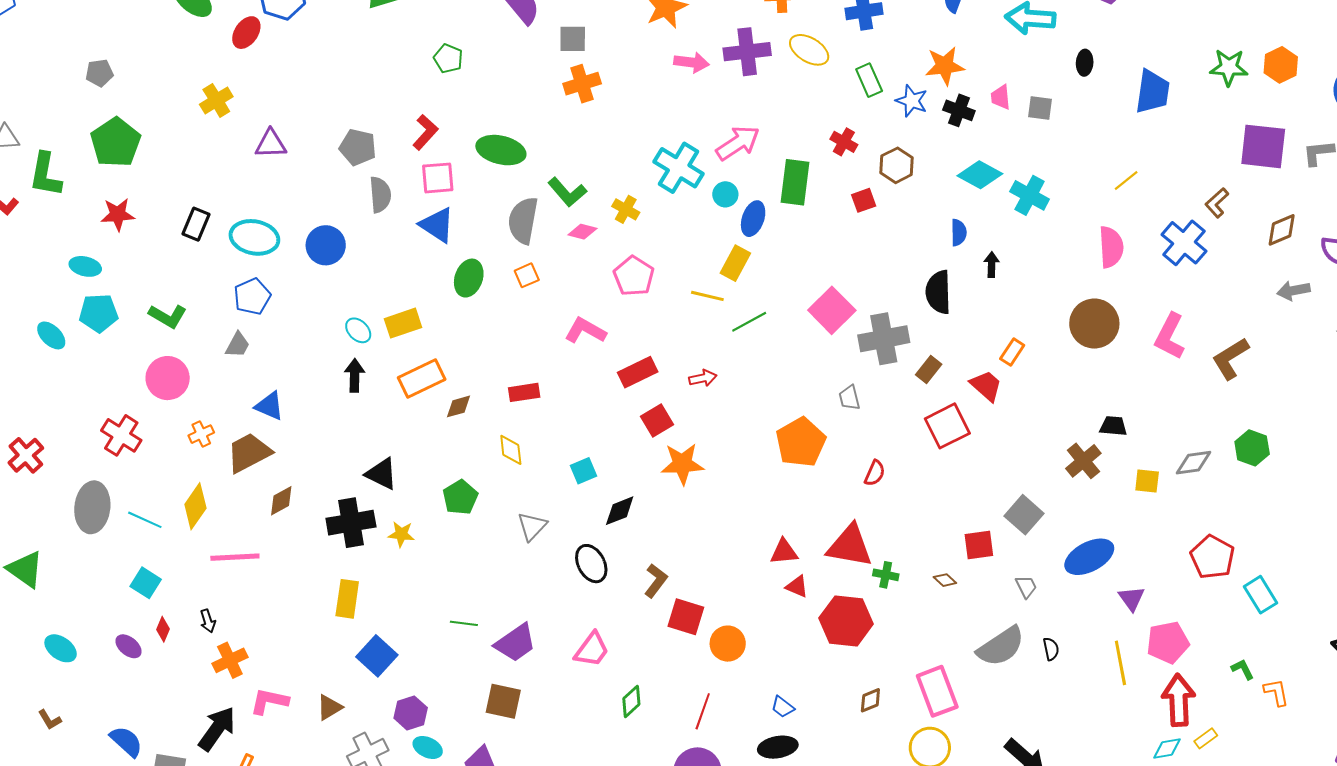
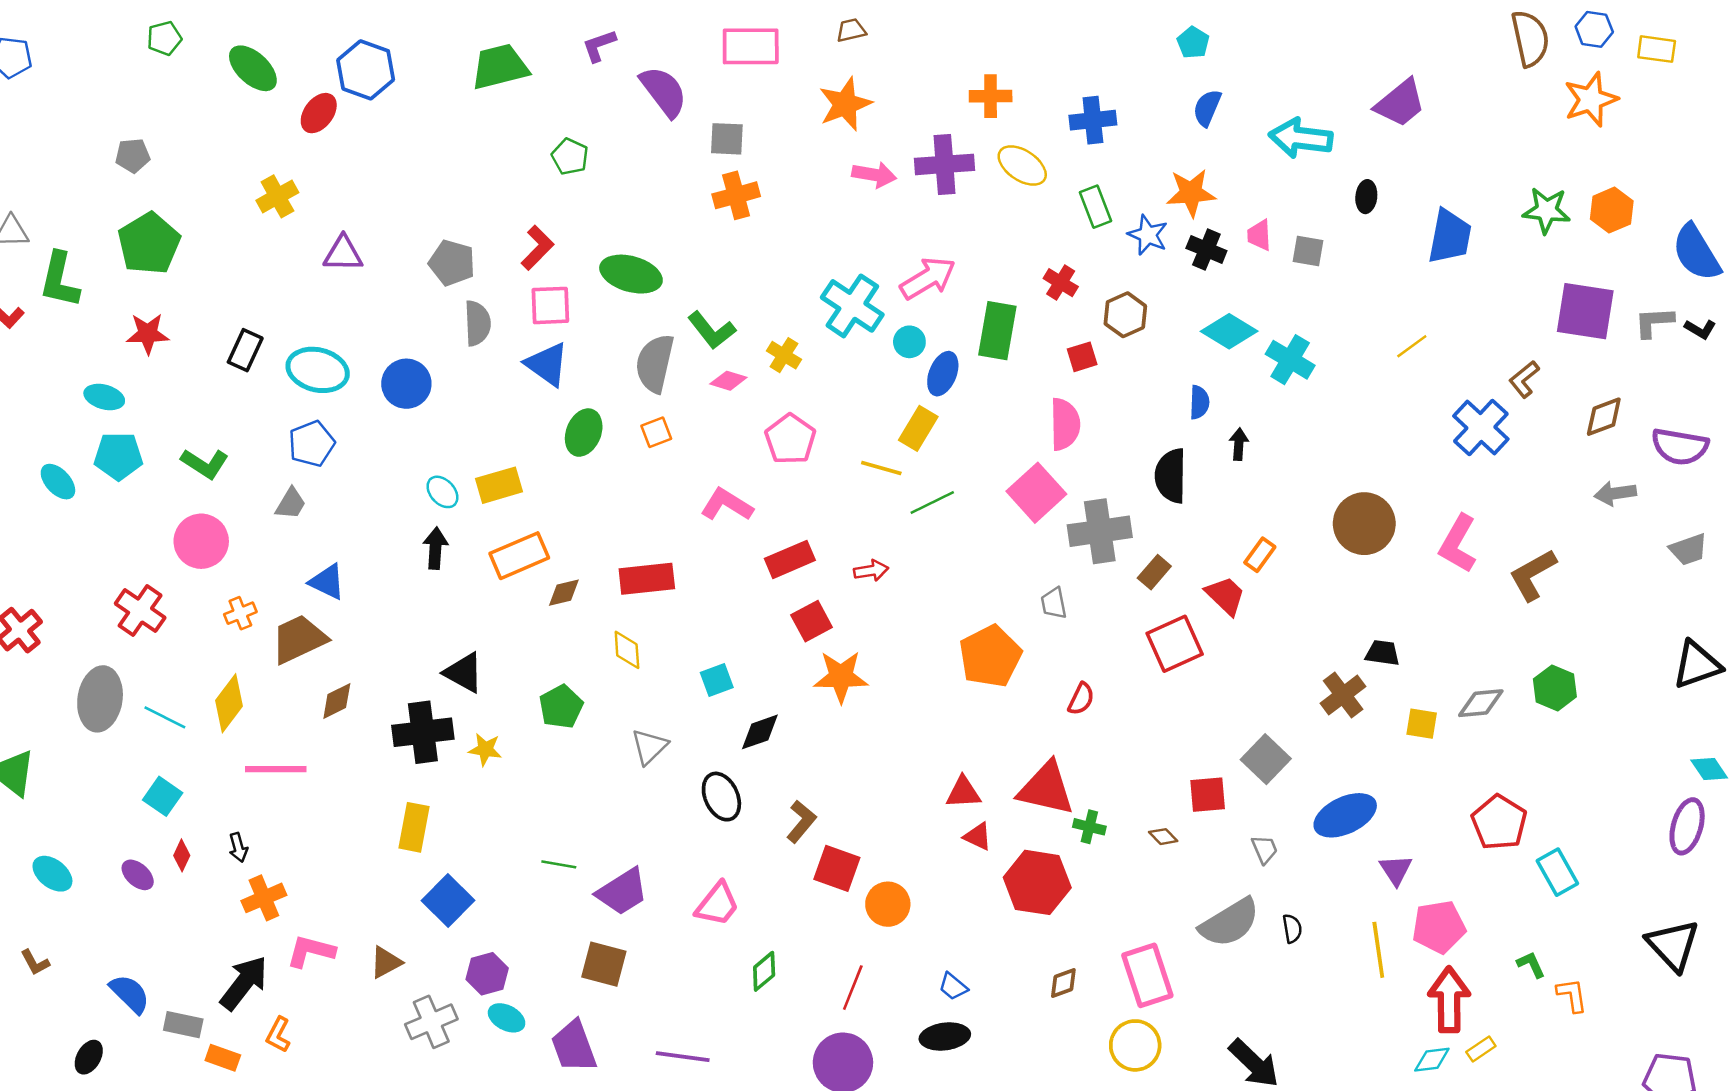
pink semicircle: (1111, 247) -> (1065, 424), moved
red rectangle: (524, 392) -> (647, 579), size x1.4

